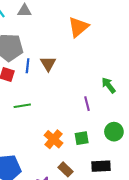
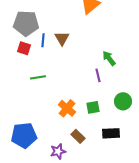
green arrow: (109, 85) -> (109, 58), moved

